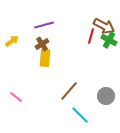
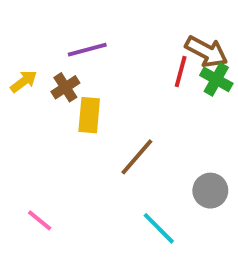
brown cross: (42, 44) -> (65, 87), moved
brown line: (69, 91) -> (137, 157), moved
pink line: (16, 97) -> (40, 220), moved

